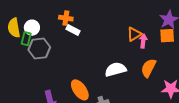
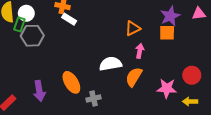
pink arrow: (143, 41) -> (140, 51), moved
orange semicircle: (149, 68) -> (134, 77), moved

